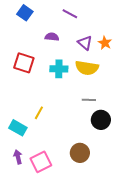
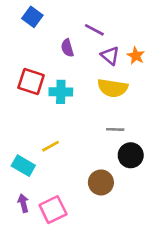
purple line: (70, 14) -> (94, 30), moved
purple semicircle: (52, 37) -> (67, 48), turned -112
cyan cross: (59, 69) -> (61, 92), moved
yellow line: (39, 113) -> (50, 146), turned 32
brown circle: (80, 153) -> (101, 182), moved

